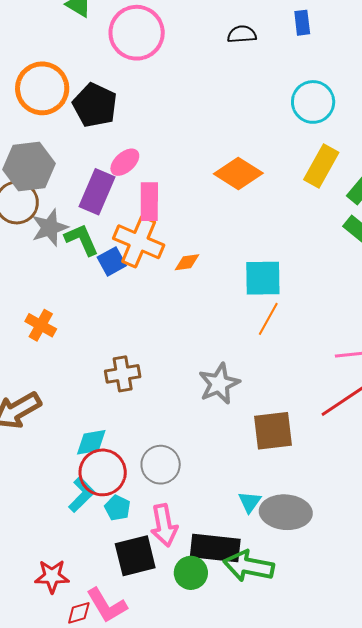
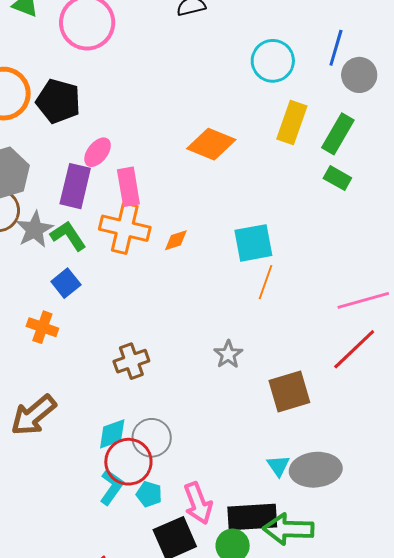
blue square: (112, 261) -> (66, 283), moved
gray star: (219, 384) -> (228, 354), size x0.7
gray circle: (161, 465) -> (152, 438), moved

